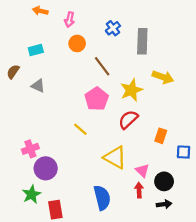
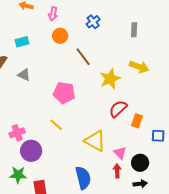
gray rectangle: (142, 41) -> (134, 30), moved, size x0.6
pink pentagon: (97, 99) -> (64, 93), moved, turned -30
red semicircle: (128, 119) -> (118, 109), moved
yellow line: (80, 129) -> (56, 125), moved
green star: (32, 194) -> (18, 175), turned 30

